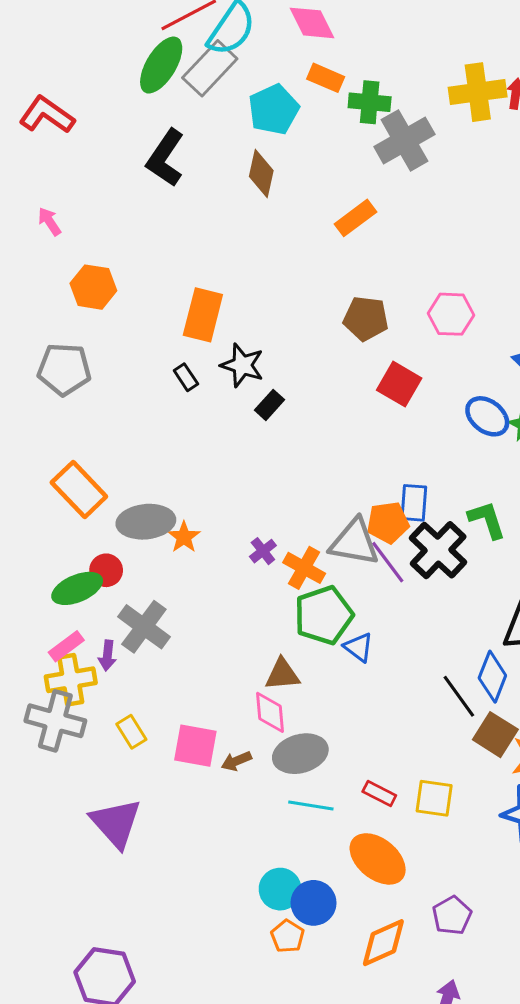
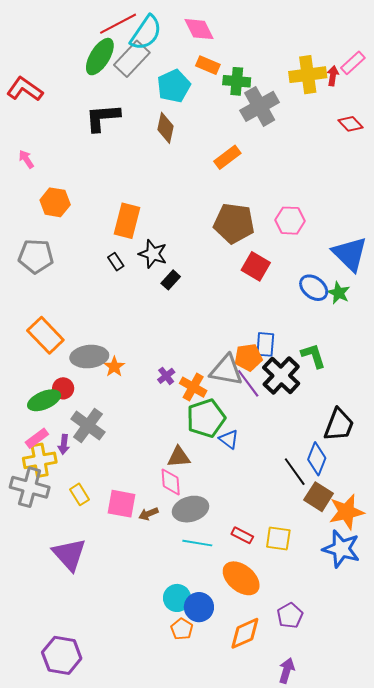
black L-shape: (165, 158) -> (103, 118), turned 51
brown pentagon: (366, 318) -> (234, 223), size x1.4

